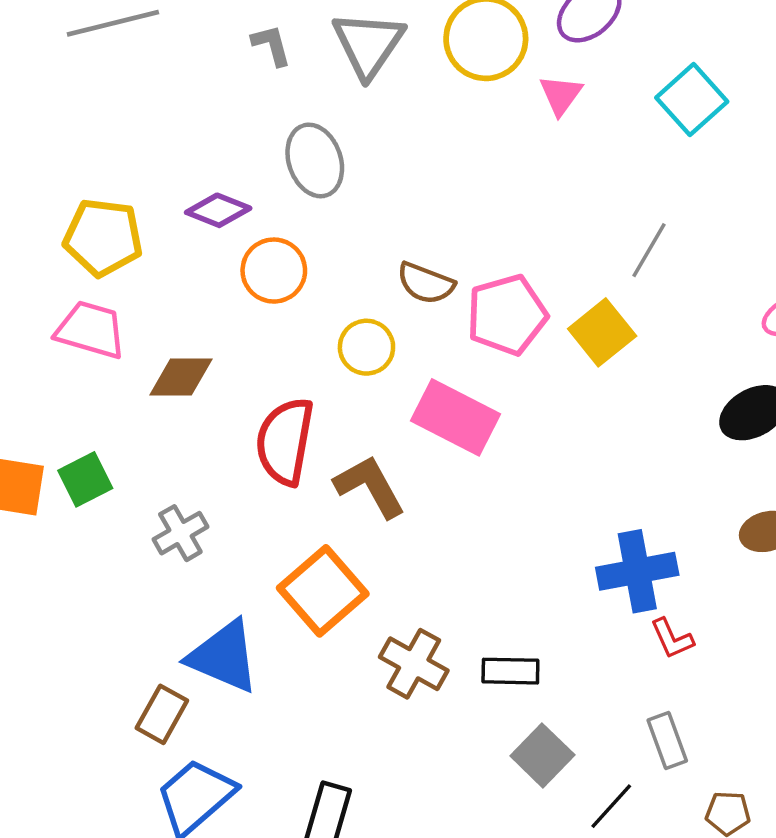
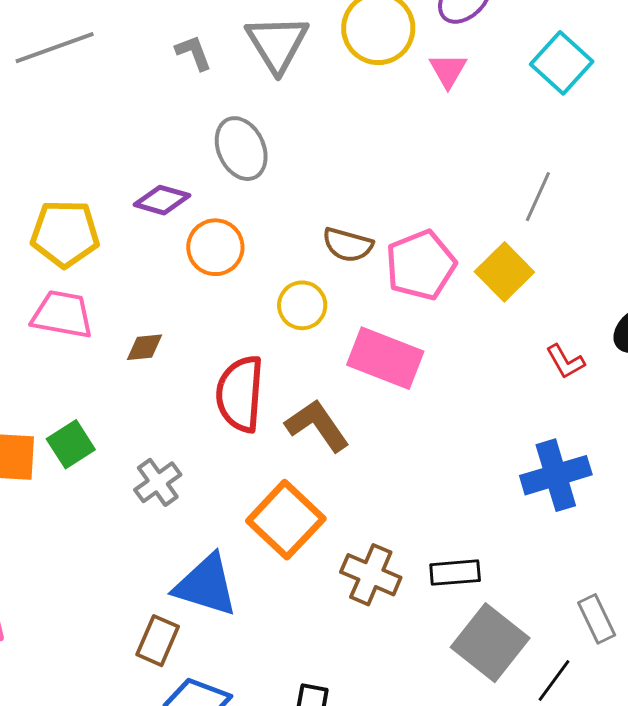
brown diamond: (181, 377) -> (144, 347), size x0.7
red L-shape: (672, 639) -> (565, 362), moved
gray square: (542, 755) -> (490, 643), size x1.4

